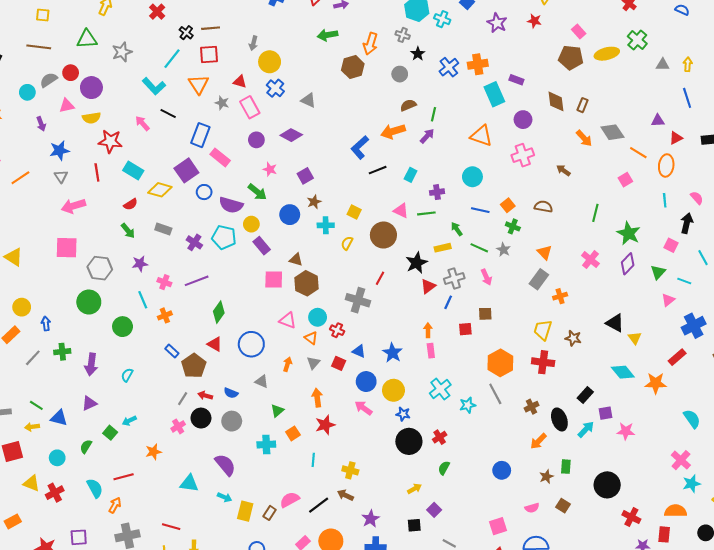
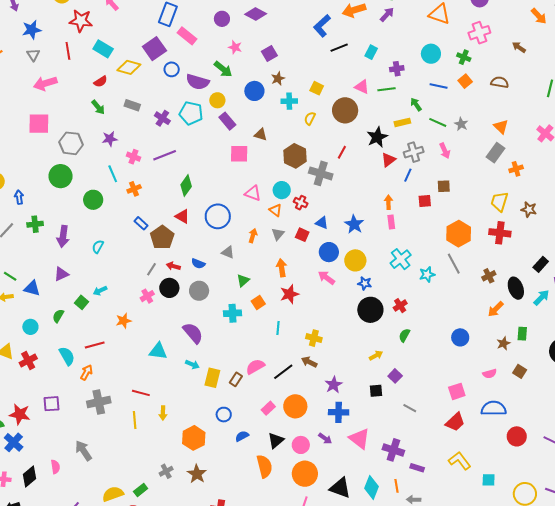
green cross: (513, 226) -> (464, 57), moved
brown hexagon: (307, 283) -> (295, 156), moved

